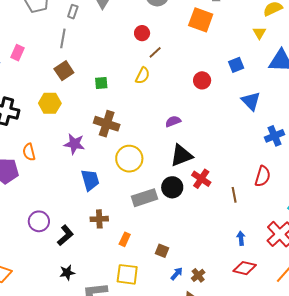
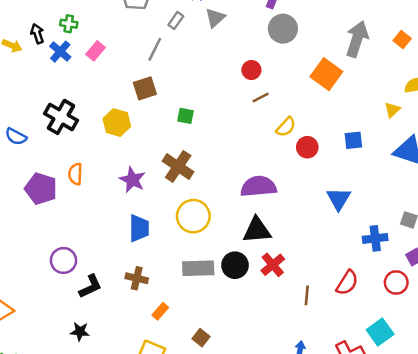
yellow semicircle: (143, 76) -> (286, 127), moved
blue triangle: (251, 101) -> (339, 199), moved
purple semicircle: (173, 121) -> (258, 186), size x1.8

